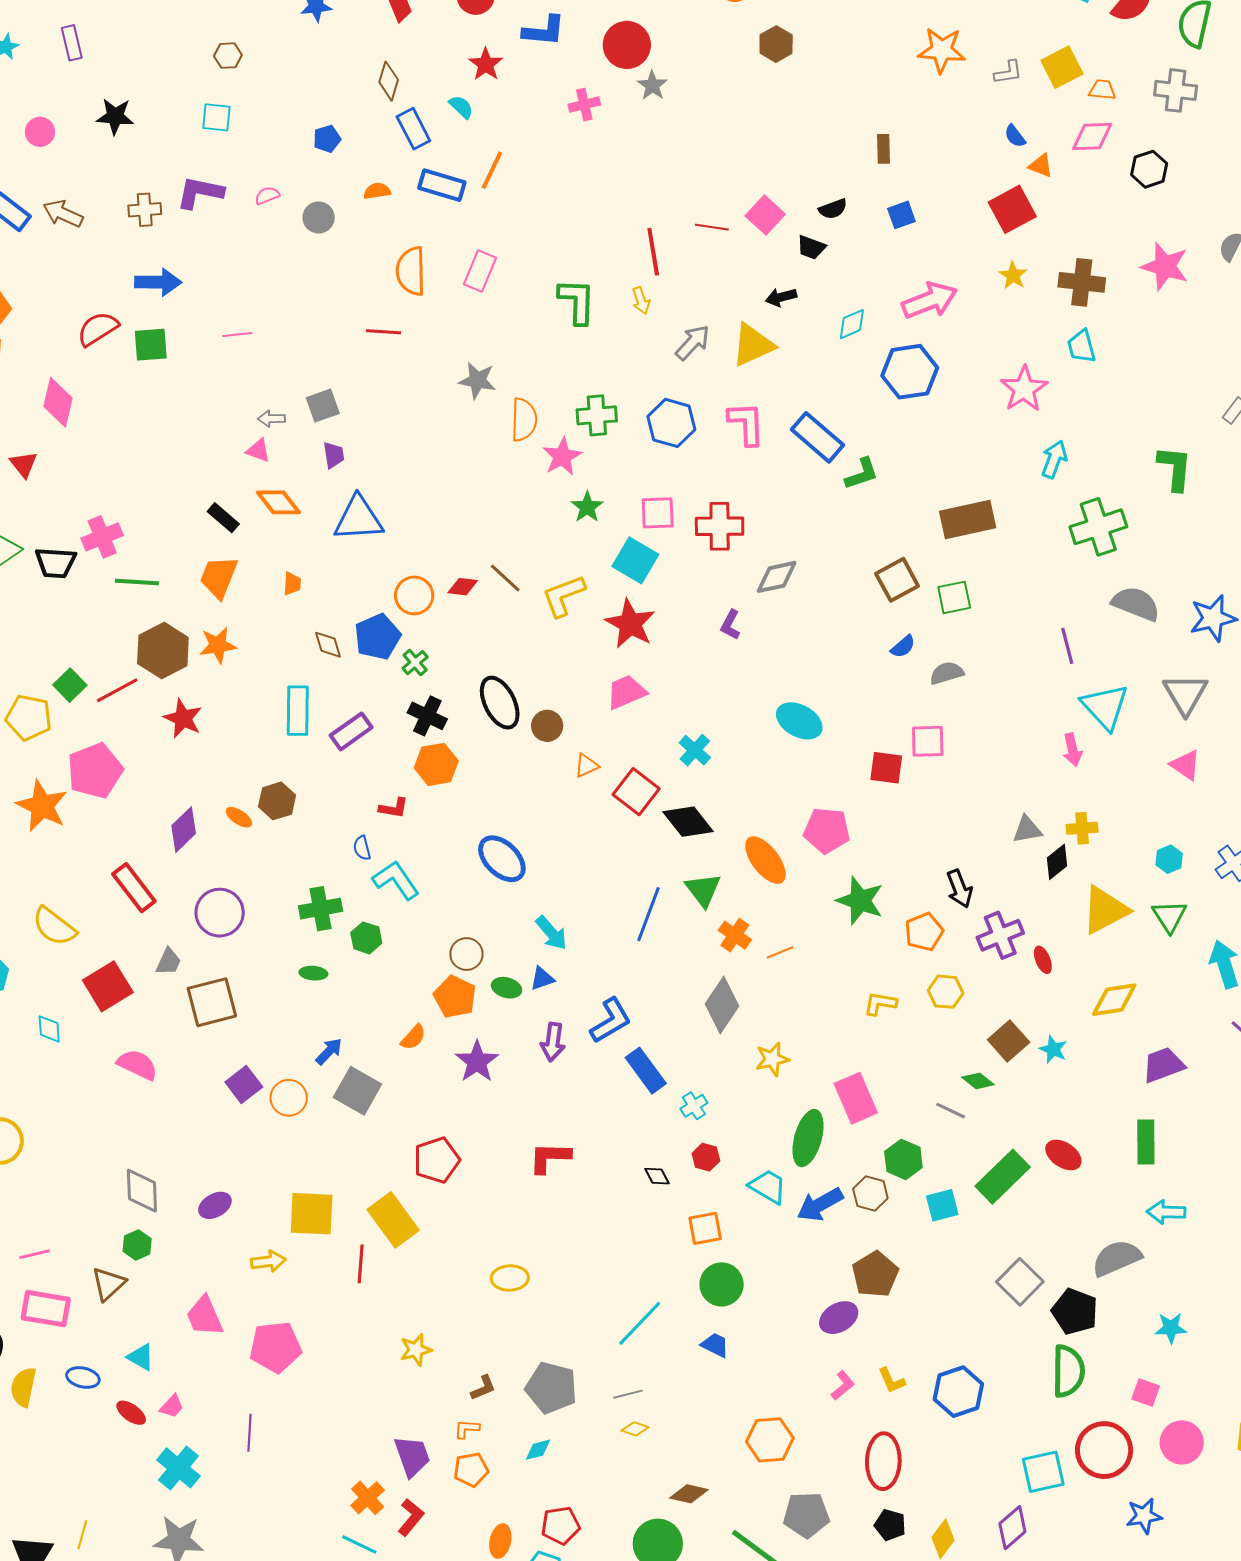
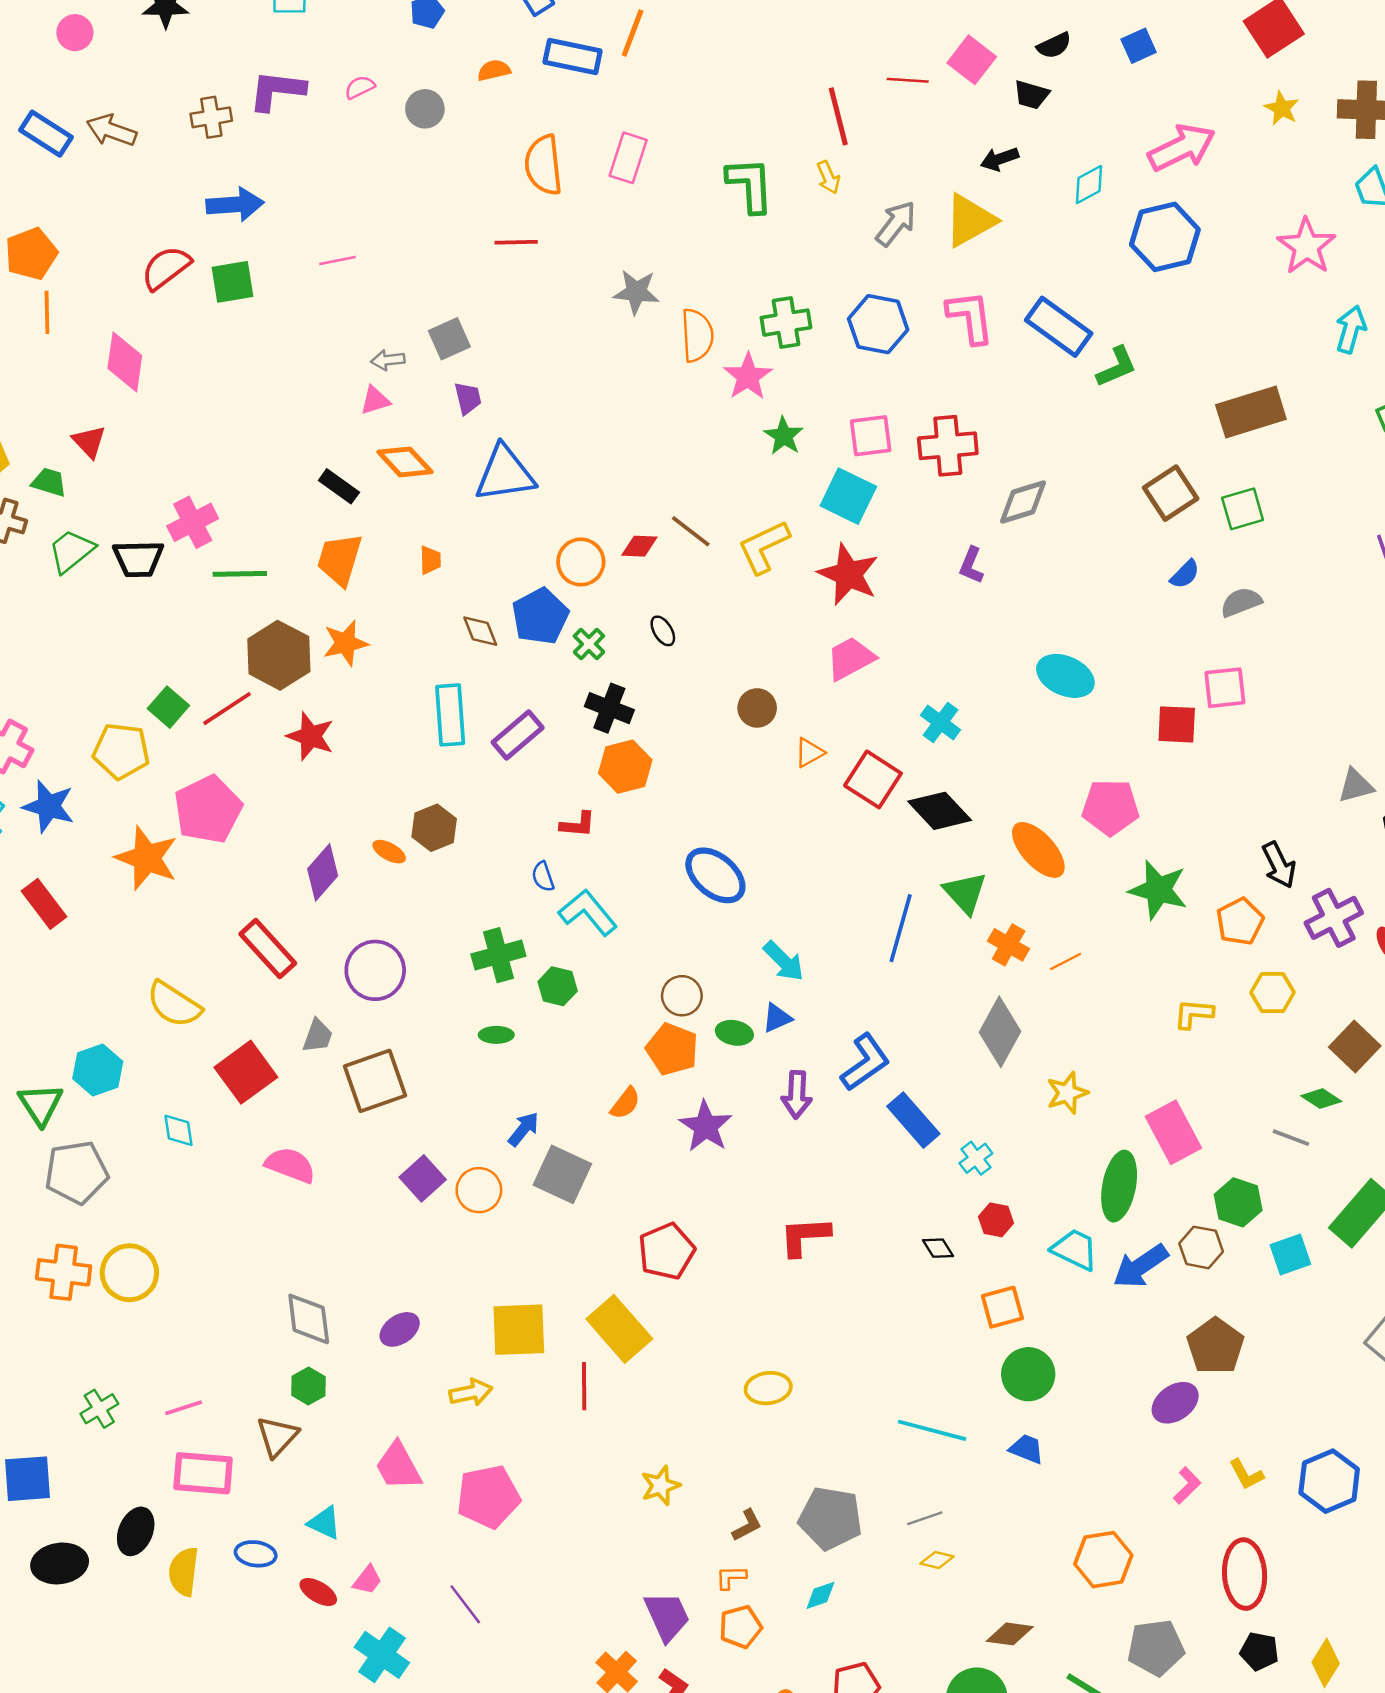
pink triangle: (258, 450) -> (375, 400), turned -32
black ellipse: (500, 703) -> (663, 631), moved, size x0.5
cyan line: (640, 1323) -> (932, 1430), turned 66
purple line: (249, 1433) -> (465, 1604), turned -36

